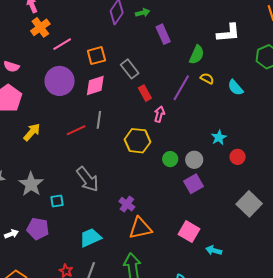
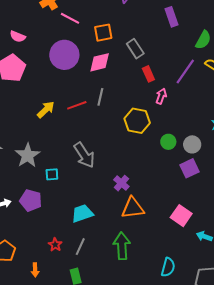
pink line: (62, 44) -> (70, 18), turned 54
yellow arrow: (32, 132) -> (46, 110), moved

